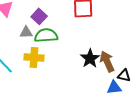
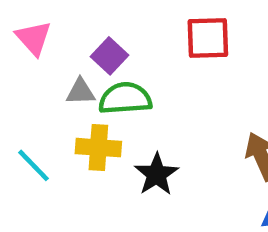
black star: (90, 58) -> (156, 174), moved

